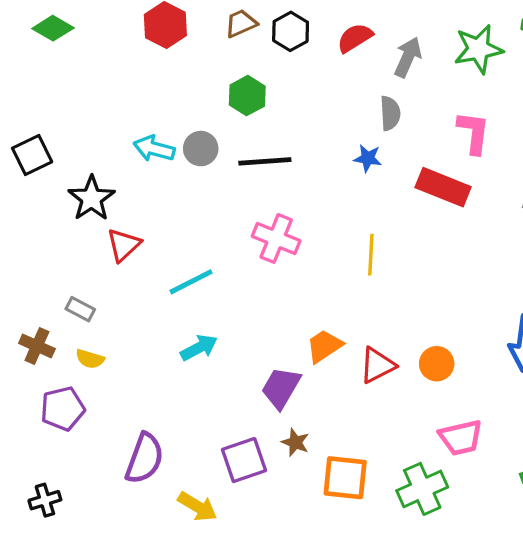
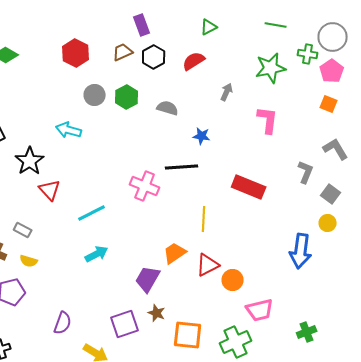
gray arrow: (408, 57) -> (227, 92), moved, size x0.7
gray semicircle: (390, 113) -> (168, 108), moved, turned -70
gray circle: (201, 149) -> (95, 95), moved
black line: (265, 161) -> (182, 167), moved
red rectangle: (443, 187) -> (249, 187), moved
red triangle: (124, 245) -> (50, 190), turned -30
yellow line: (371, 255) -> (204, 219), moved
orange circle: (437, 364) -> (233, 280), moved
purple semicircle: (144, 458) -> (63, 323), size x0.7

